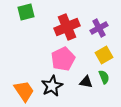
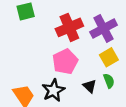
purple cross: (99, 28) -> (104, 28), size x1.4
black triangle: (86, 82) -> (90, 86), turned 32

